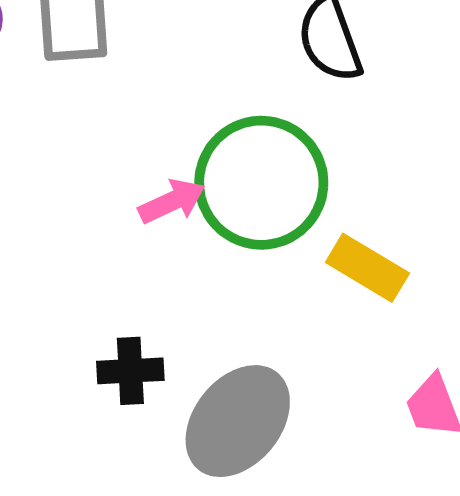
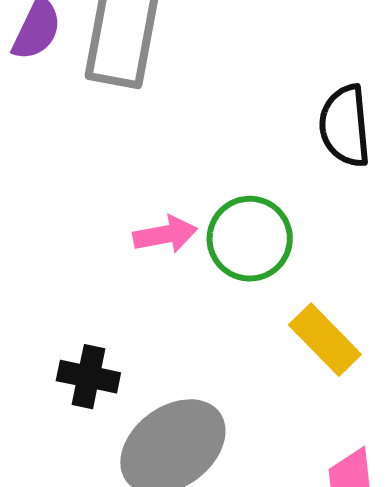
green circle: (261, 183) -> (250, 239), size x0.7

